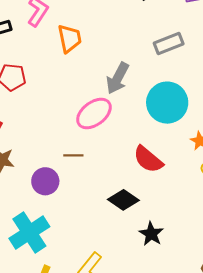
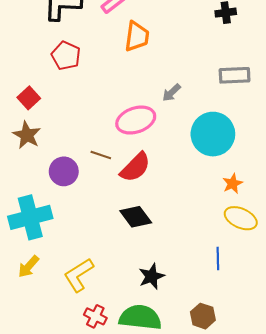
gray arrow: (118, 78) -> (171, 93), size x0.6
red semicircle: (148, 159) -> (135, 167), moved, turned -104
black star: (151, 234) -> (151, 276), moved

